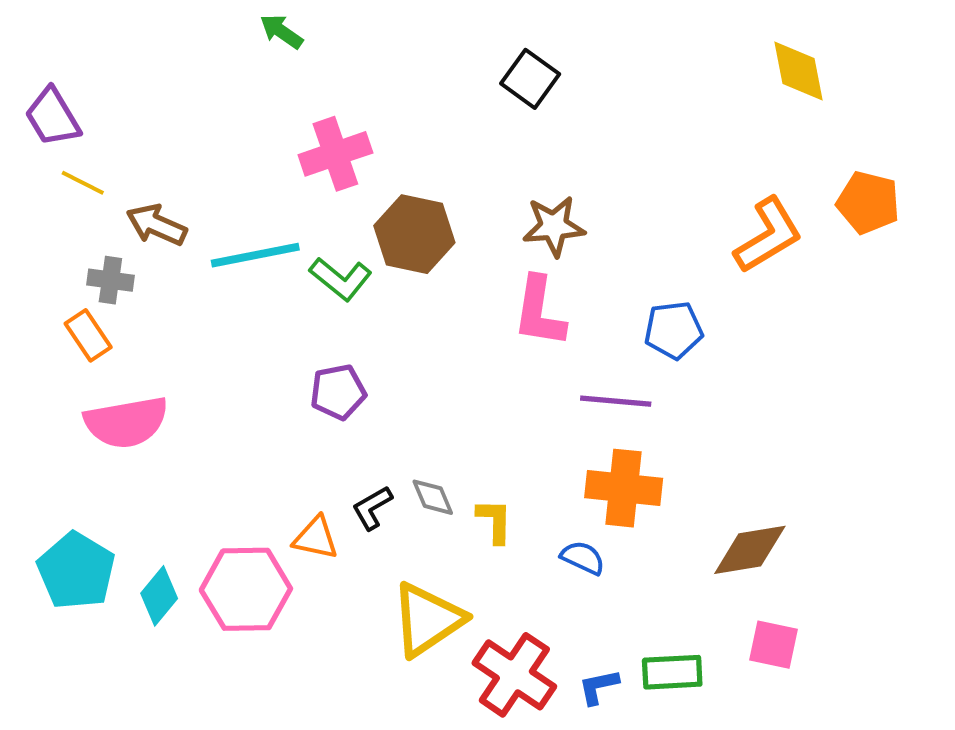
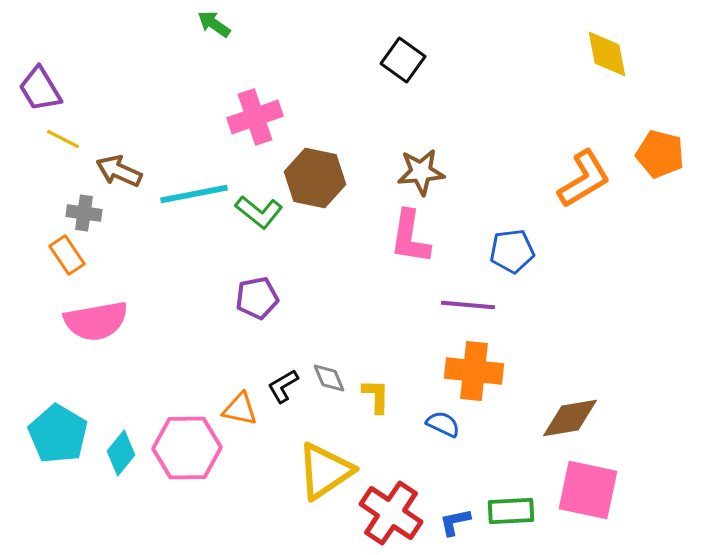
pink square: (774, 645) -> (588, 490), size x1.6

